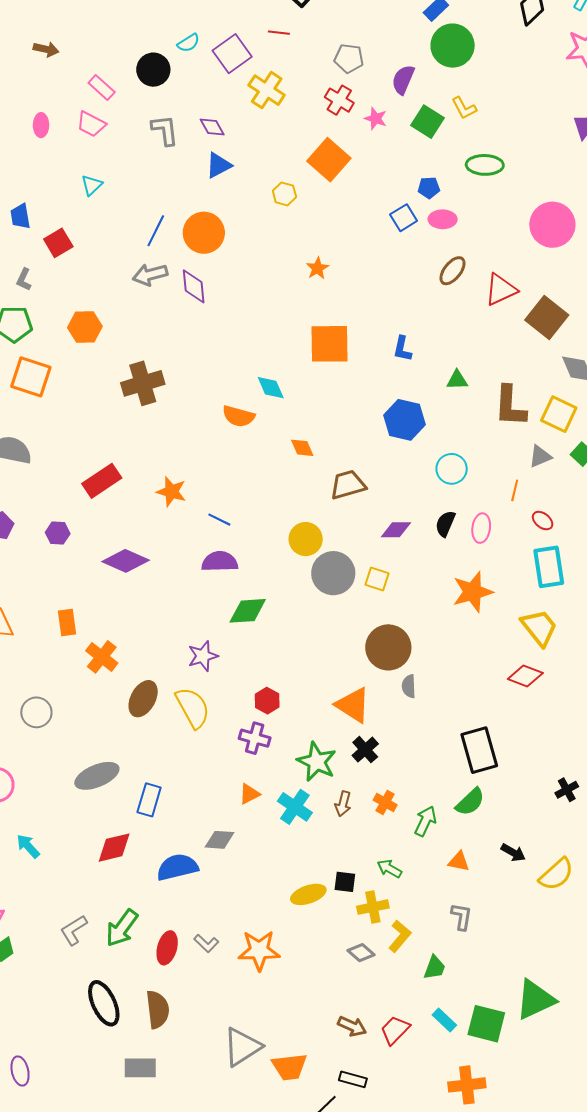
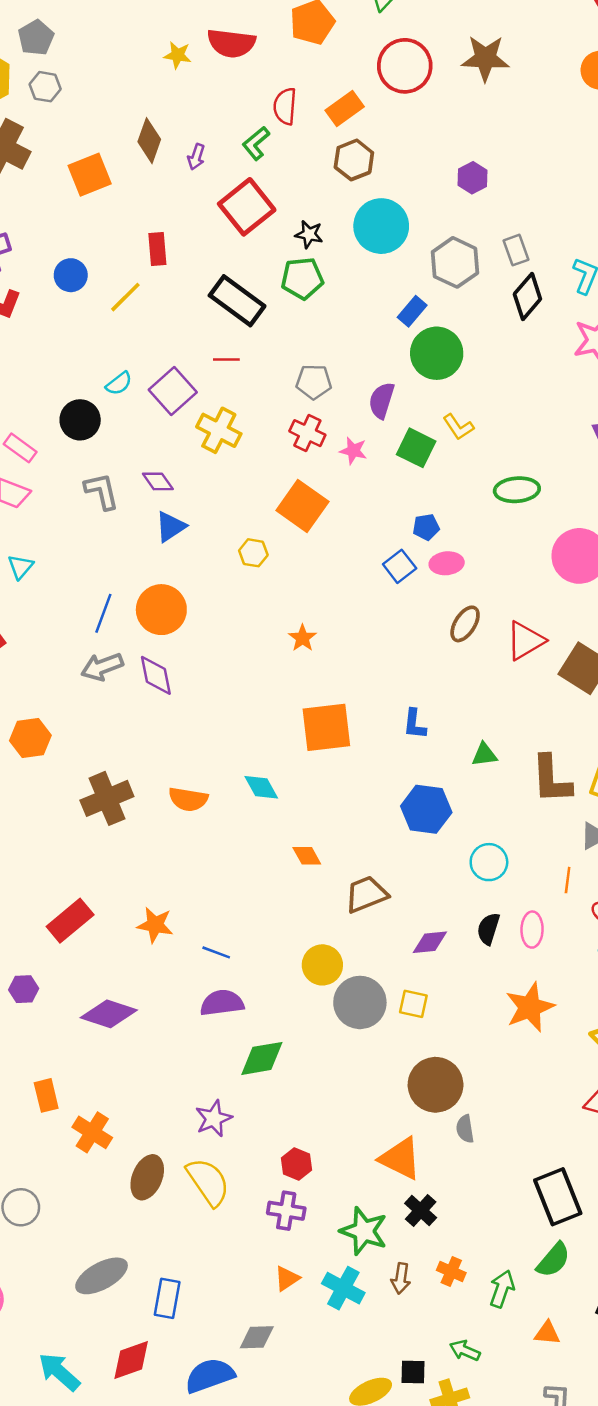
green ellipse: (485, 165) -> (517, 490), moved
orange semicircle: (238, 416) -> (188, 799), moved
cyan arrow: (28, 846) -> (59, 1372), moved, size x1.4

